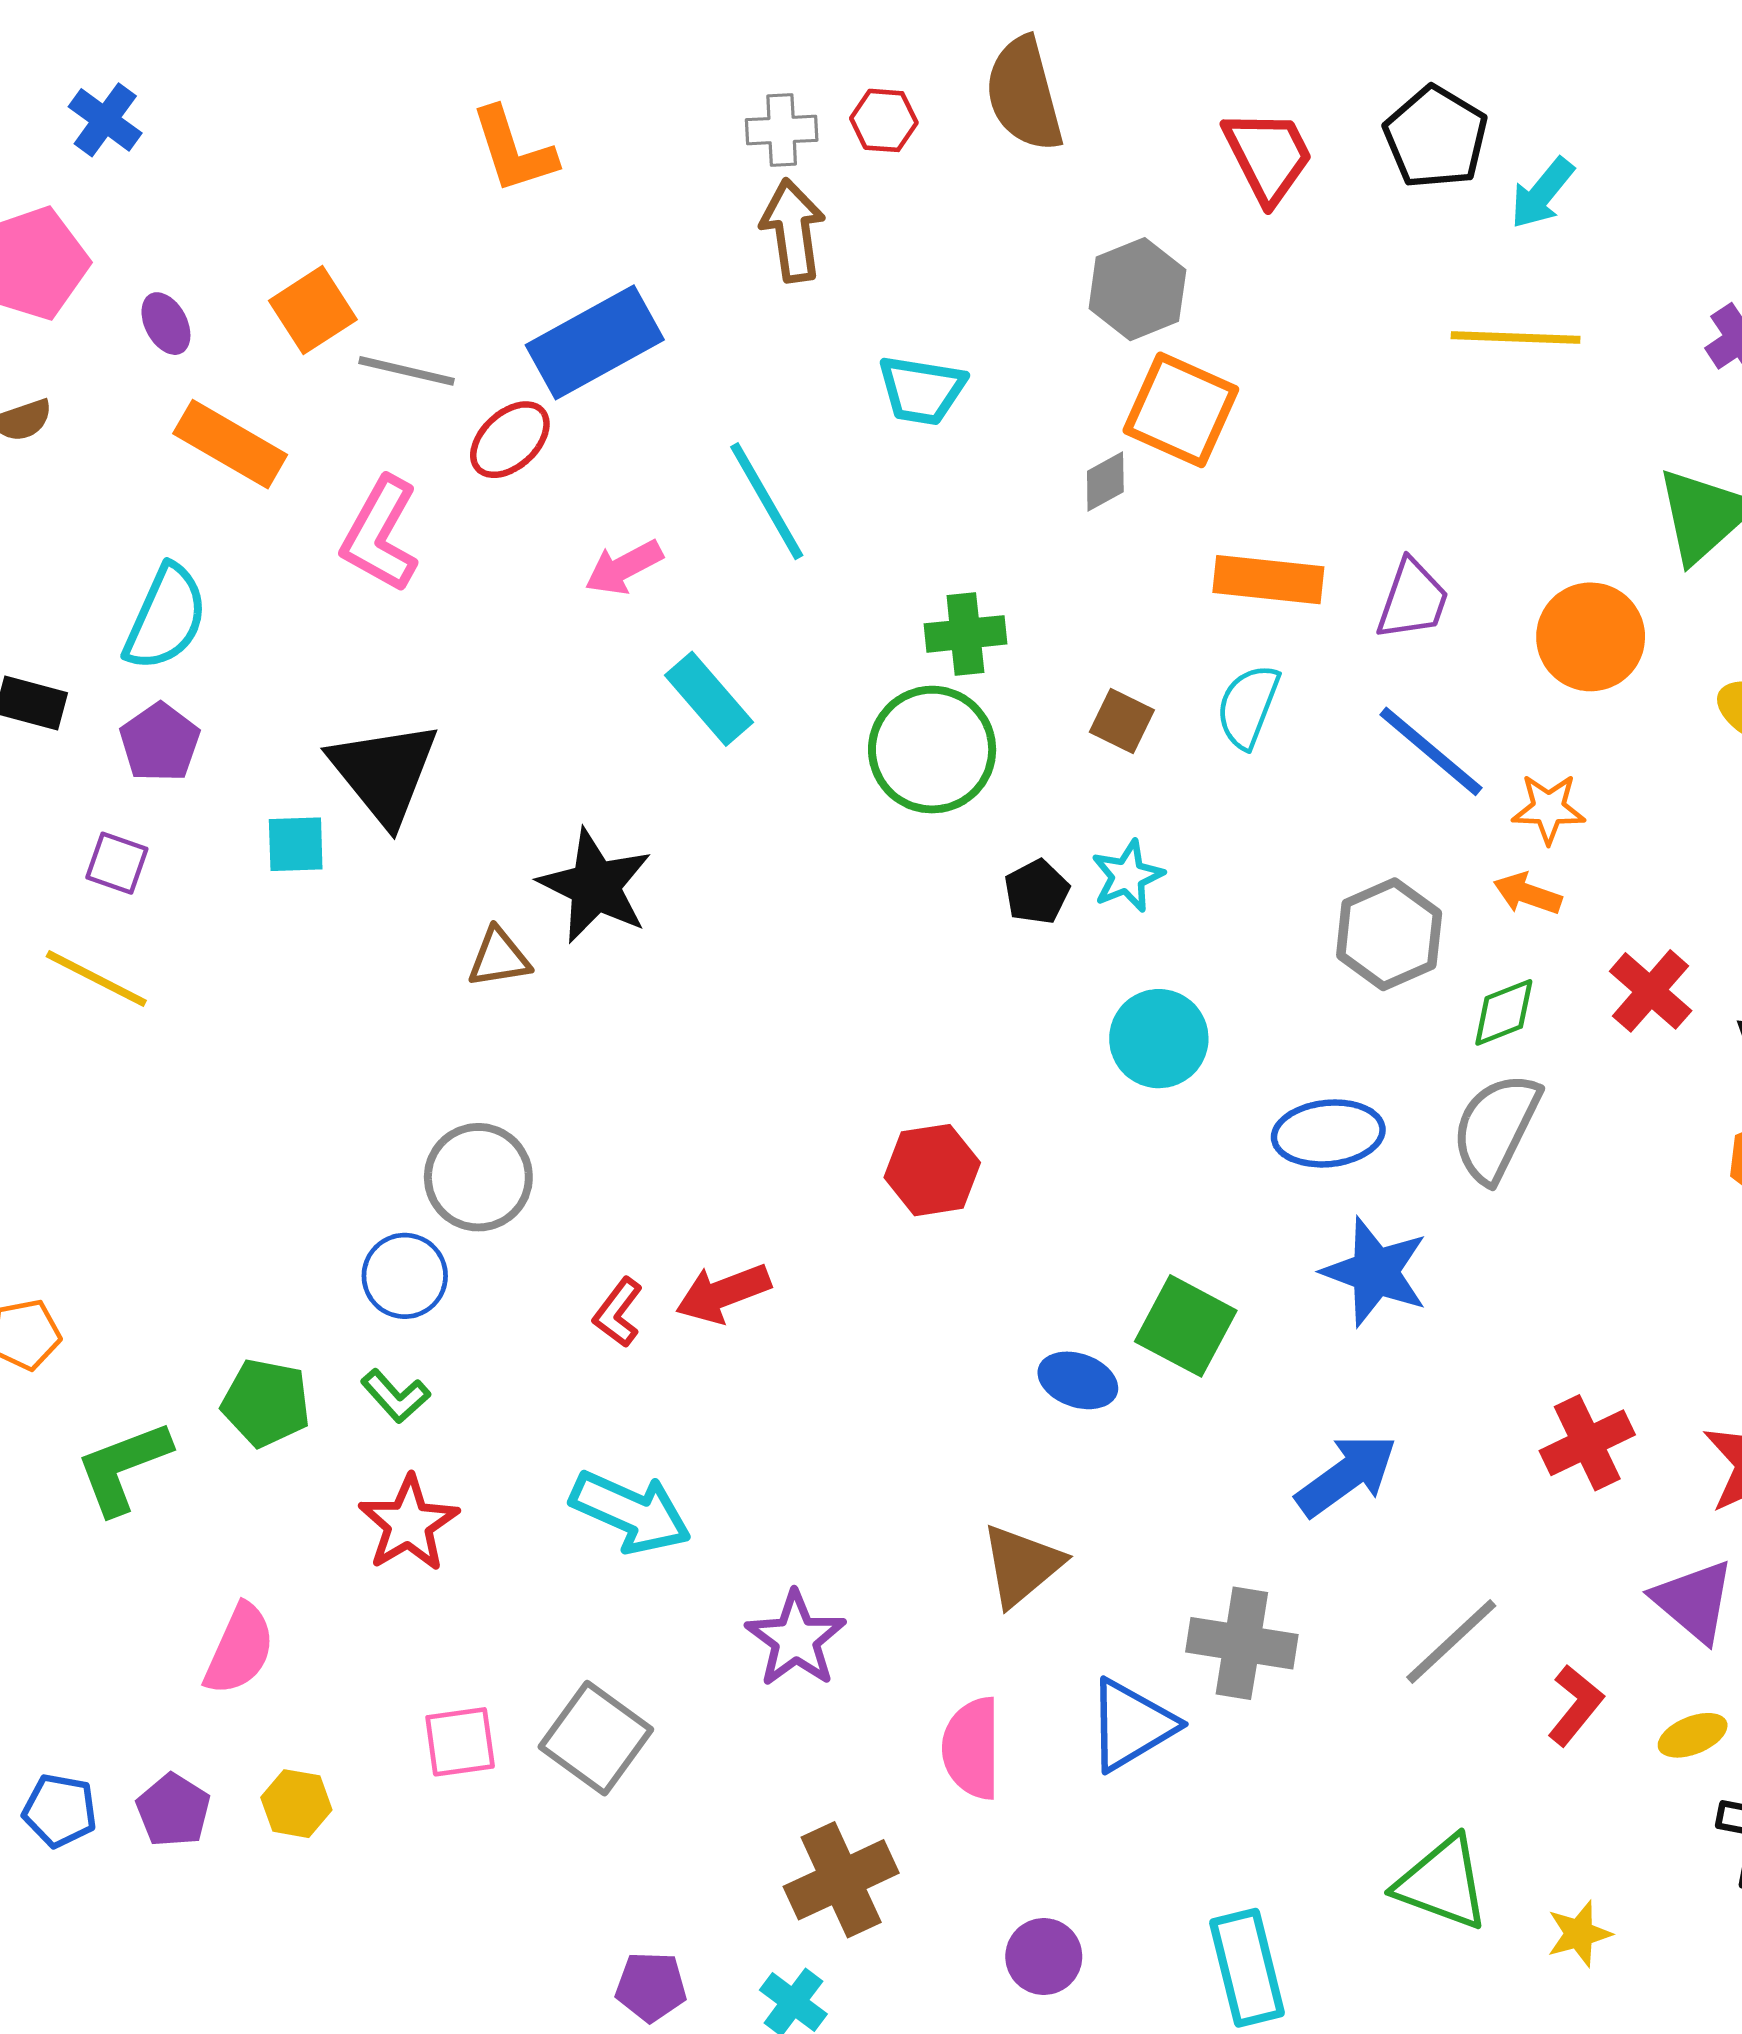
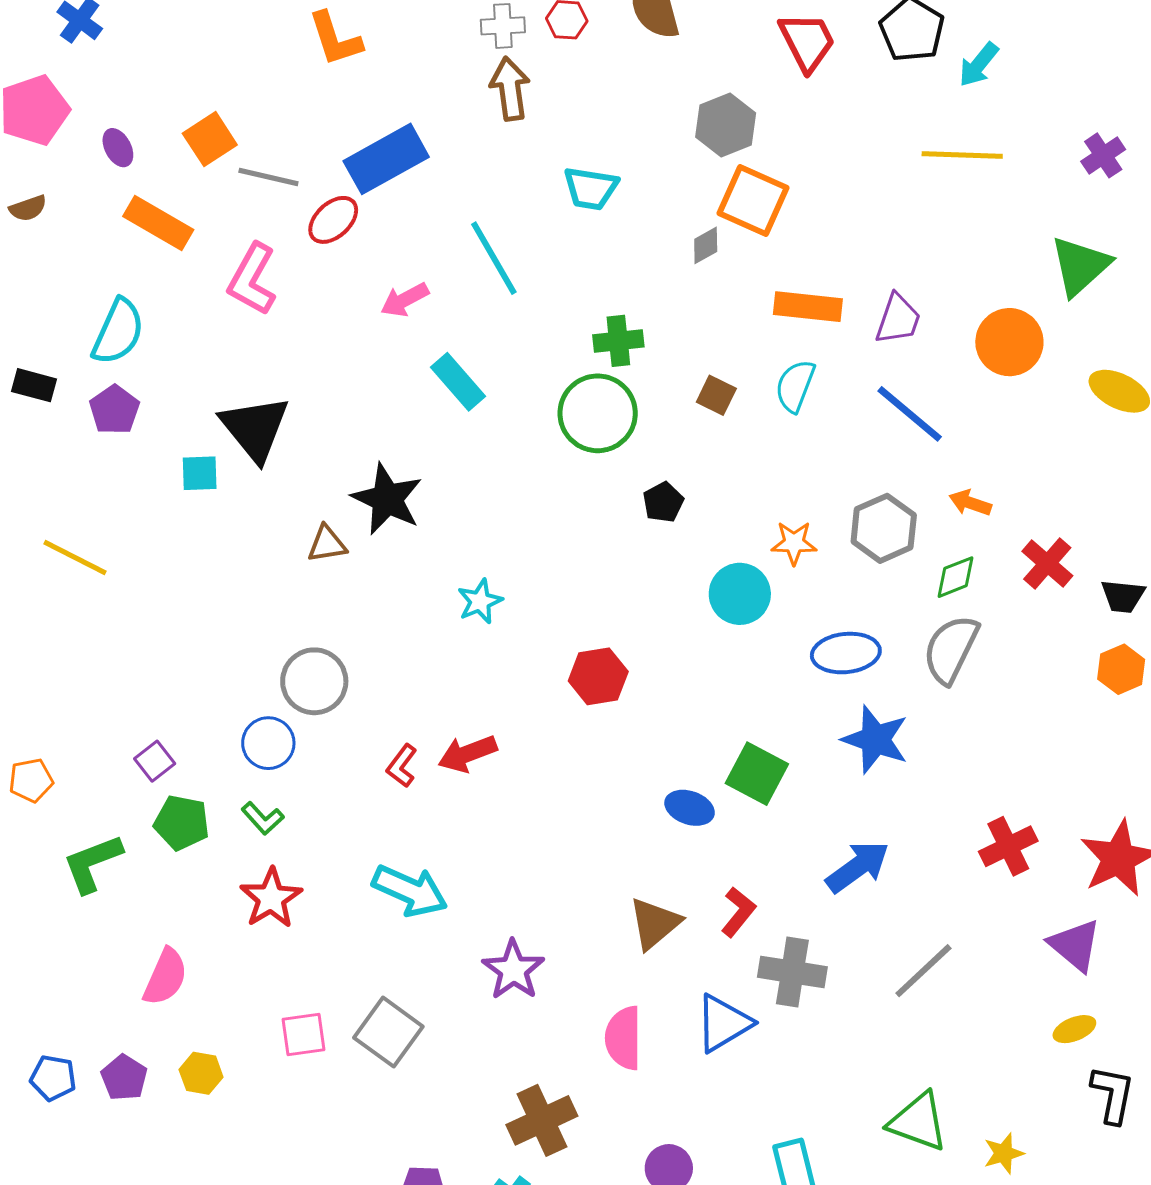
orange star: (1549, 809) -> (794, 543), moved
purple square: (117, 863) -> (155, 761), moved, turned 33
cyan star: (1128, 876) -> (480, 601), moved
red L-shape: (1575, 1705) -> (738, 912), moved

